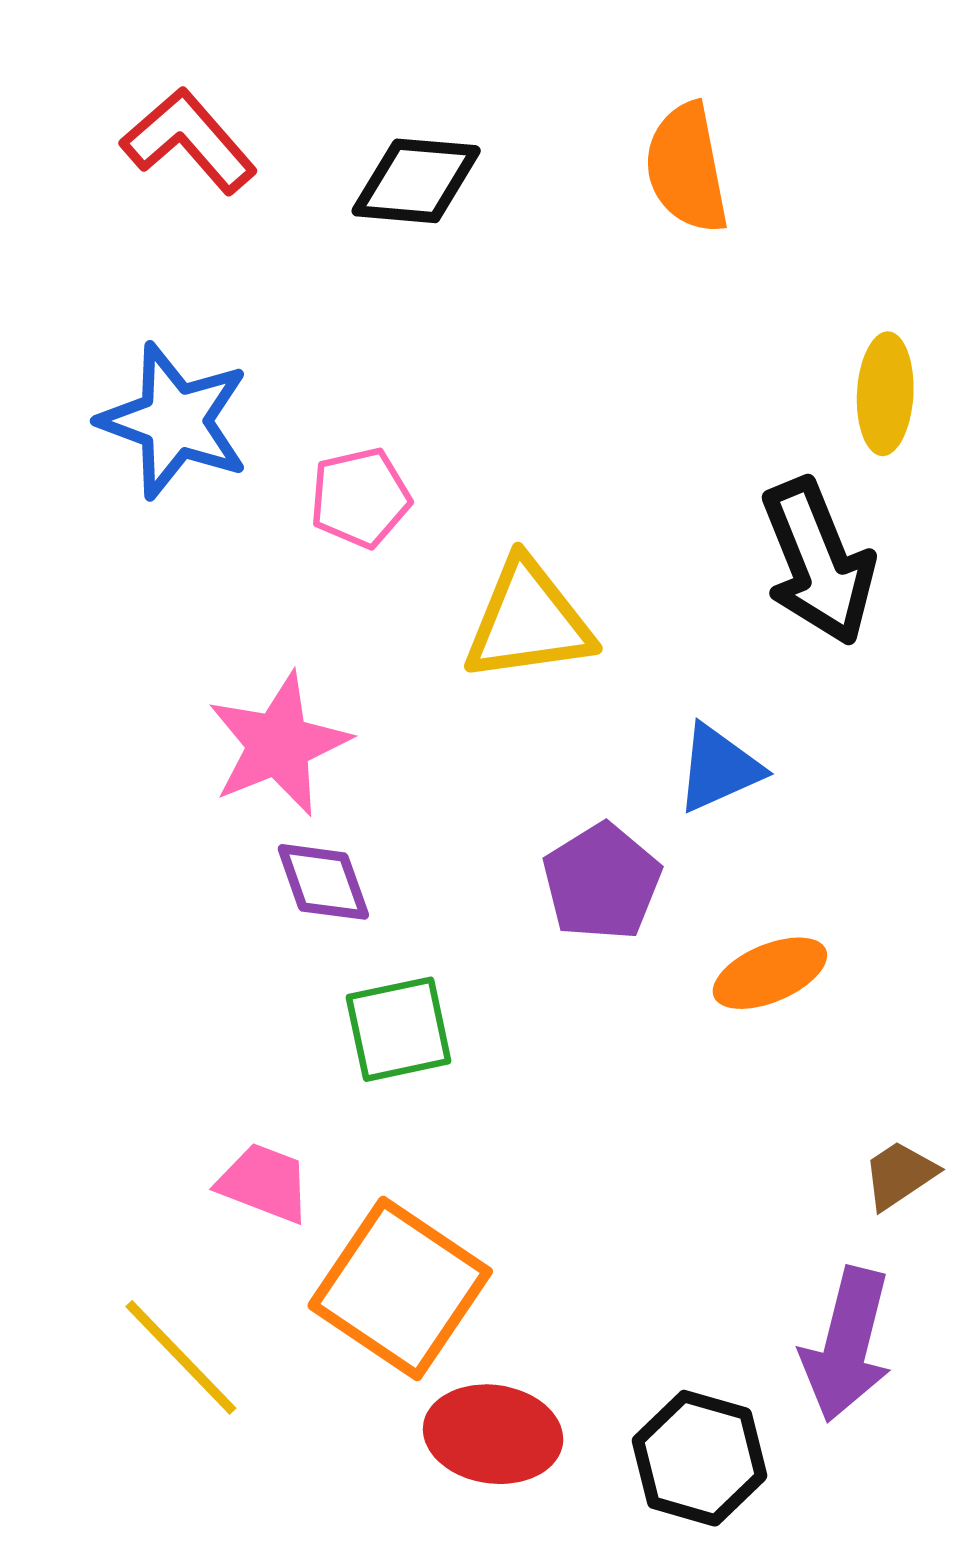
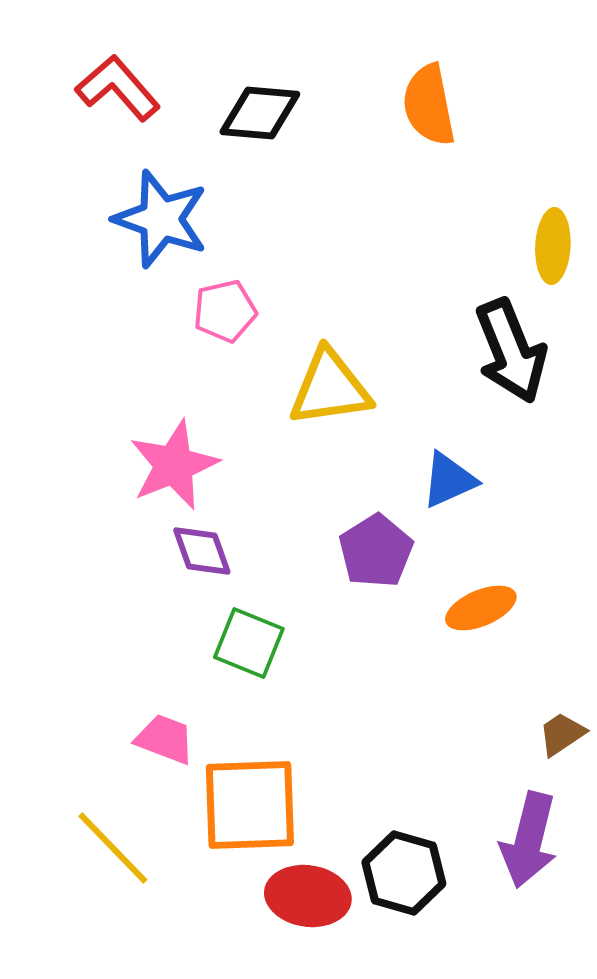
blue star: (174, 421) -> (161, 219), moved
green square: (399, 1029) -> (249, 643), turned 34
orange square: (400, 1289) -> (250, 805), turned -36
black hexagon: (700, 1458) -> (404, 873), moved

